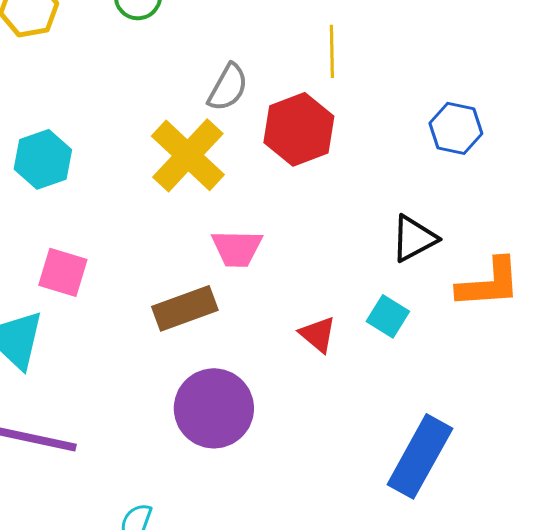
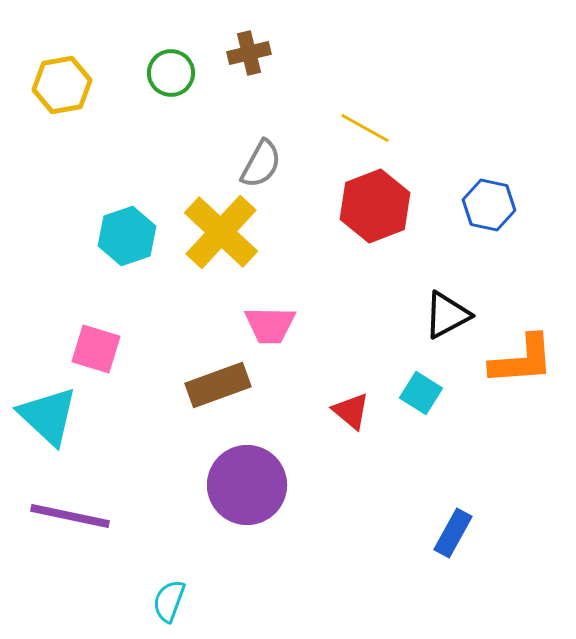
yellow line: (332, 51) -> (365, 128), turned -60
red hexagon: (299, 129) -> (375, 206), moved
cyan hexagon: (43, 159) -> (127, 236), moved
blue rectangle: (420, 456) -> (453, 533), size x0.6

